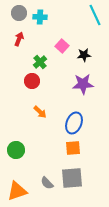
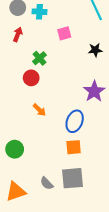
pink square: (62, 46) -> (64, 33), moved, turned 32
black star: (84, 55) -> (95, 50), moved
purple star: (83, 84) -> (94, 91), moved, turned -30

